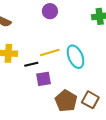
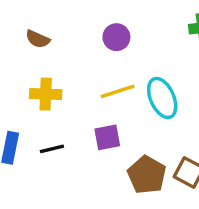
purple circle: (50, 11) -> (116, 37), moved
black line: (31, 64) -> (52, 149), moved

